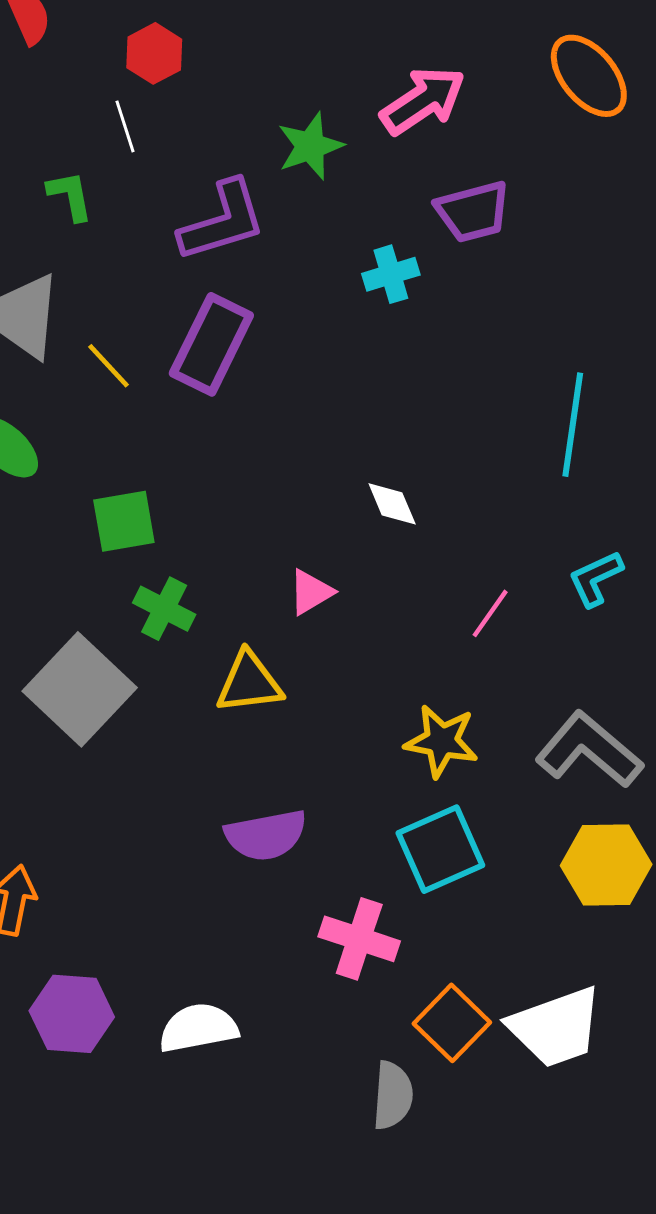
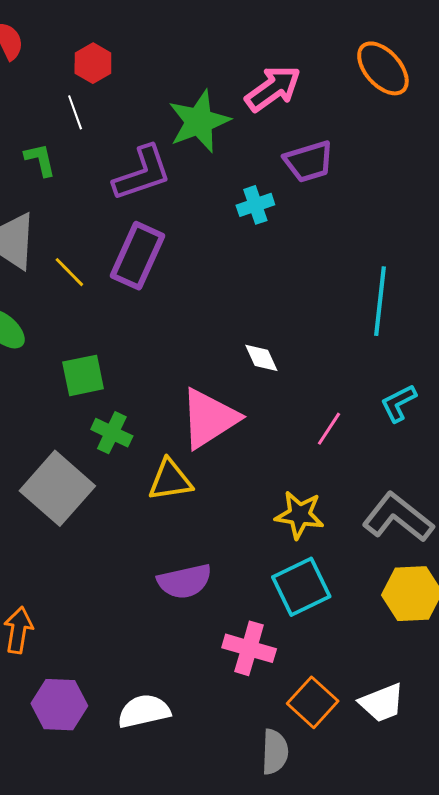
green star: (310, 146) -> (199, 121), size x1.4
pink triangle: (311, 592) -> (209, 418), size x2.0
white trapezoid: (556, 1027) -> (382, 703), size x0.7

